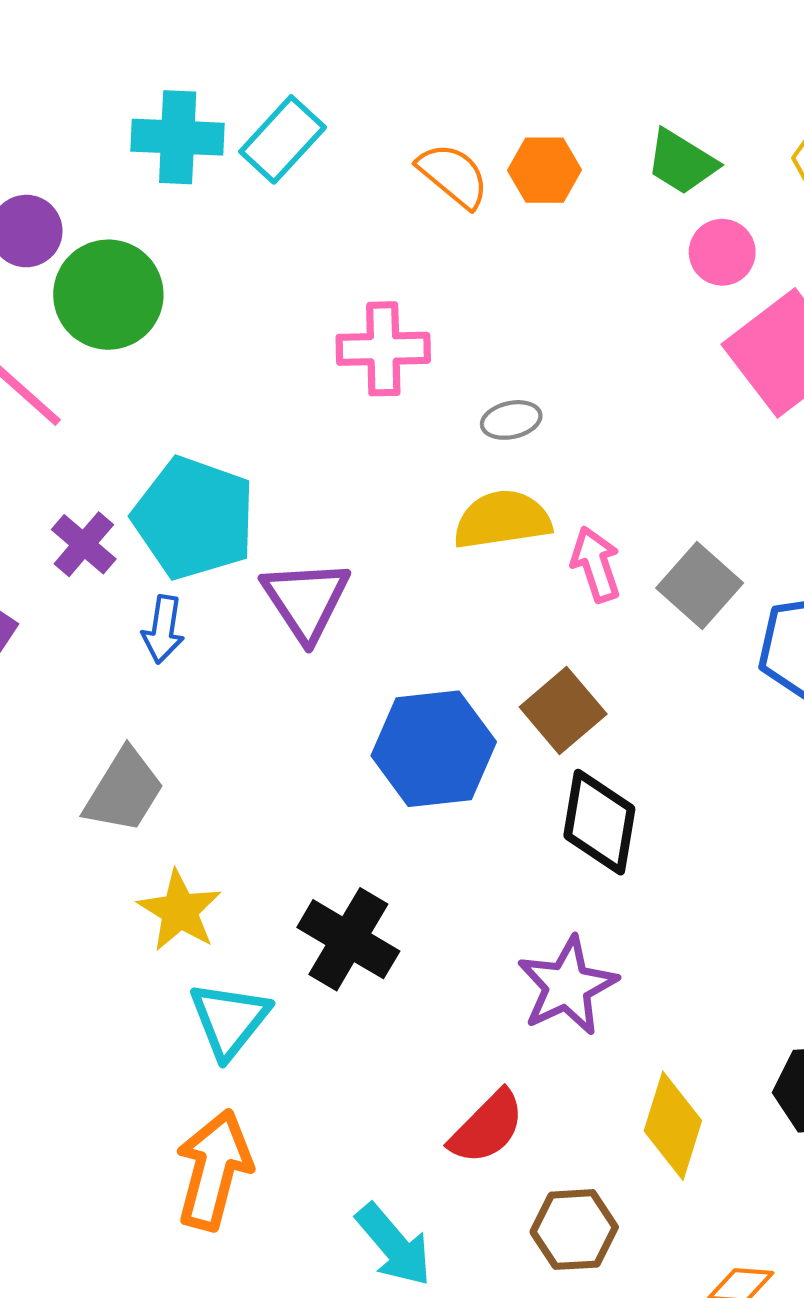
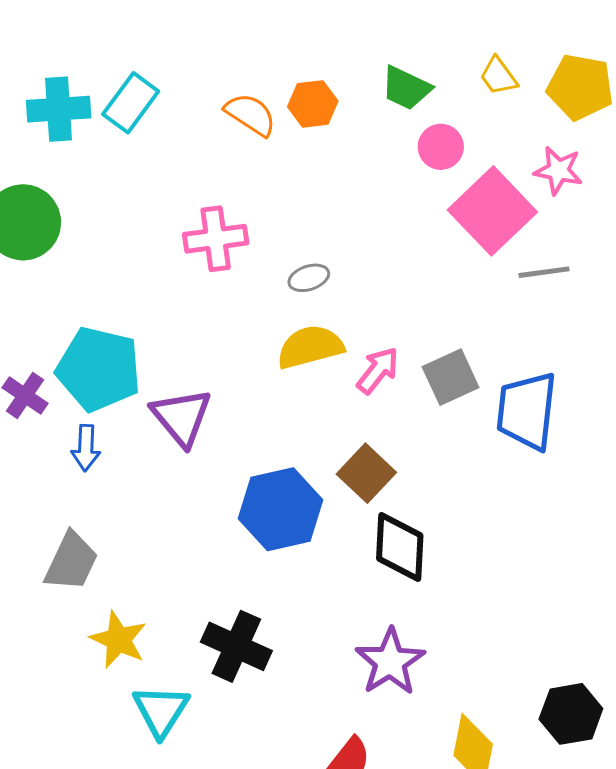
pink arrow: (596, 564) -> (378, 370), turned 63
gray square: (700, 585) -> (451, 377), turned 30

